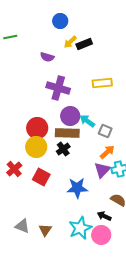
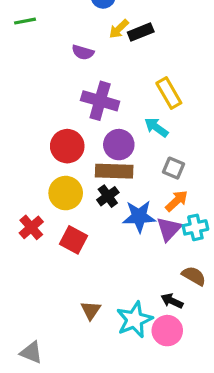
yellow rectangle: (102, 83) -> (169, 93), turned 66
cyan arrow: (87, 121) -> (156, 127), moved
red circle: (37, 128) -> (67, 146), moved
blue star: (77, 188) -> (139, 216), moved
gray triangle: (22, 226) -> (31, 352), moved
brown triangle: (45, 230) -> (91, 310), moved

